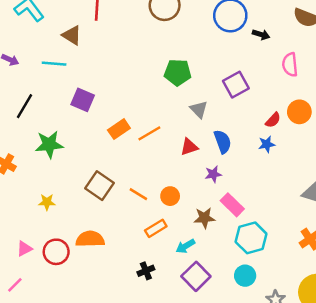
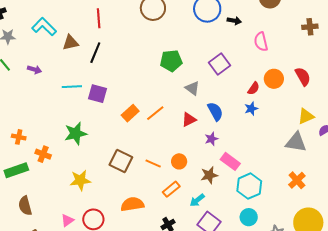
brown triangle: (72, 35) -> (70, 43), moved, turned -36
cyan line: (54, 64) -> (72, 87), moved
black line: (24, 106) -> (95, 53), moved
yellow star: (47, 202) -> (80, 180), size x1.5
orange semicircle: (90, 239) -> (132, 204), moved

